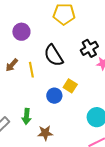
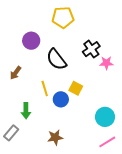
purple circle: (21, 32) -> (31, 41), moved
yellow line: (31, 70) -> (45, 89), moved
green arrow: (27, 116) -> (26, 111), moved

